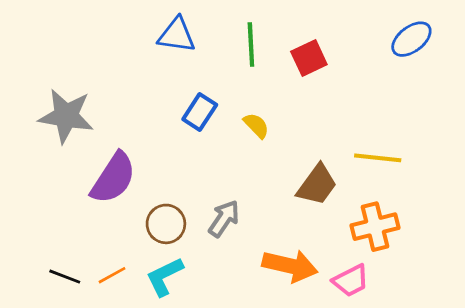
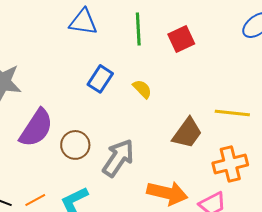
gray arrow: (224, 219) -> (118, 158), size x1.4
brown circle: (166, 224) -> (75, 145), moved

